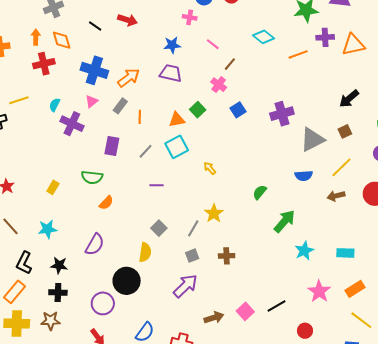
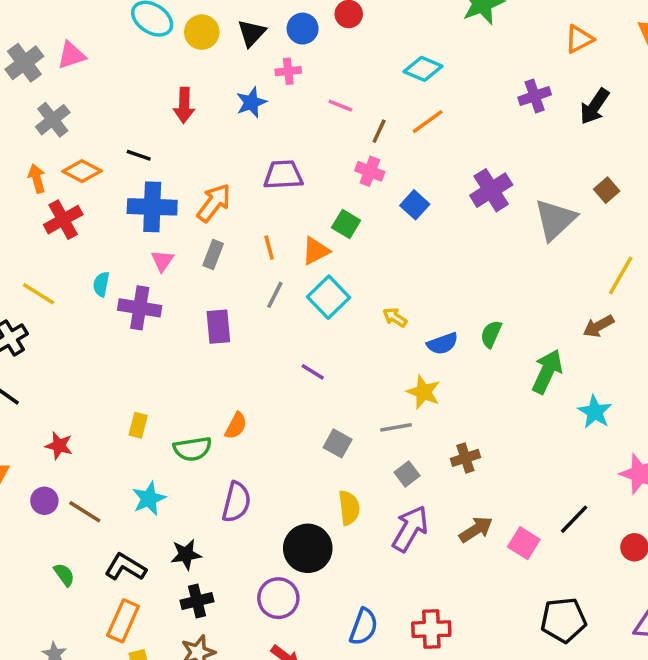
red arrow: (127, 20) -> (184, 105), turned 90
black line: (95, 26) -> (139, 155), moved
purple cross: (325, 37) -> (535, 96), moved
orange diamond: (62, 40) -> (82, 171), turned -30
blue star: (172, 45) -> (251, 102), moved
orange triangle: (353, 45) -> (579, 39), size x0.7
orange line: (298, 54) -> (428, 122), moved
black arrow: (349, 99) -> (595, 106), moved
yellow line: (19, 100) -> (39, 294), turned 66
orange line: (140, 117) -> (269, 248), moved
gray line: (146, 151) -> (275, 295), moved
yellow line: (341, 167) -> (621, 275), moved
blue semicircle: (304, 176) -> (442, 344), moved
green semicircle: (92, 177) -> (193, 449), moved
purple line: (156, 185) -> (313, 372), turned 48
brown arrow: (336, 196) -> (598, 326), moved
gray line: (193, 228) -> (396, 427), turned 66
yellow semicircle: (145, 252) -> (349, 508), moved
black L-shape: (24, 263) -> (125, 567), turned 110
brown arrow: (214, 318) -> (476, 529), moved

